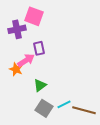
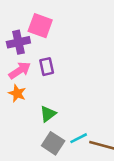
pink arrow: (26, 60) -> (20, 70), moved

